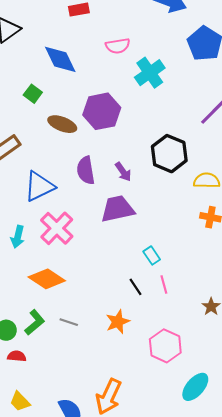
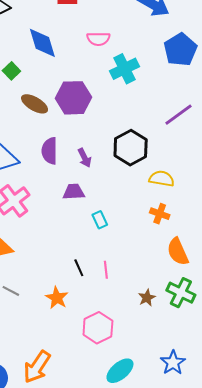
purple trapezoid: (117, 209) -> (74, 192), size x0.7
cyan rectangle: (152, 255) -> (100, 220), moved
orange star: (118, 322) -> (57, 298), turned -30

